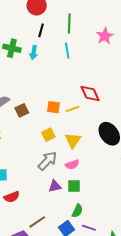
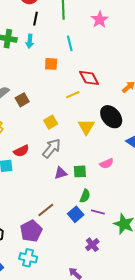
cyan line: (67, 51) -> (70, 43), moved
orange square: (54, 107) -> (51, 64), moved
yellow triangle: (73, 140) -> (86, 127), moved
pink semicircle: (72, 165) -> (107, 164), moved
red semicircle: (12, 197) -> (21, 151), moved

